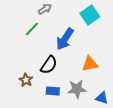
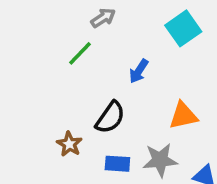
blue arrow: (65, 39) -> (139, 71), size x0.6

